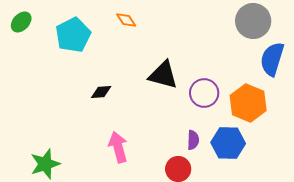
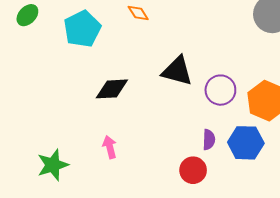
black diamond: (101, 92) -> (112, 89), size x1.5
pink arrow: (118, 147) -> (110, 147), moved, size x0.7

